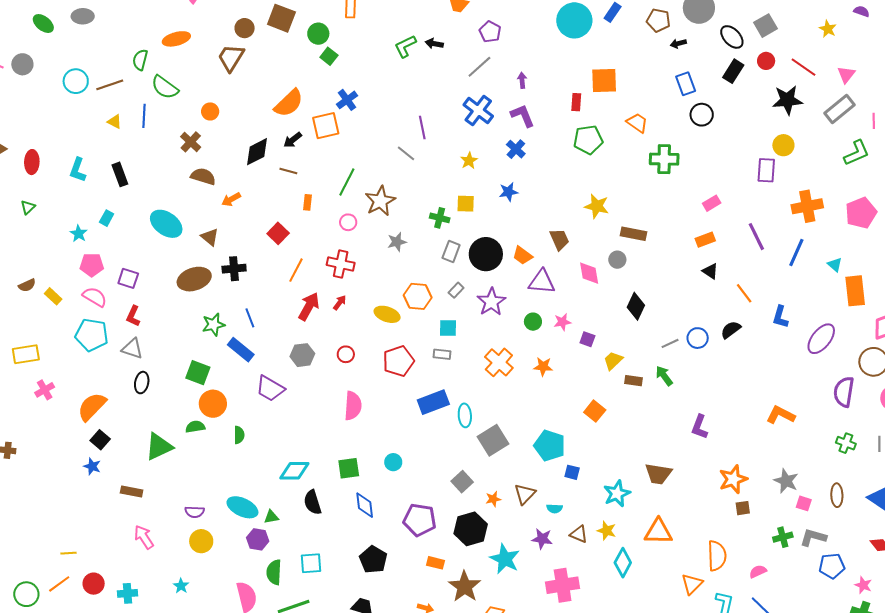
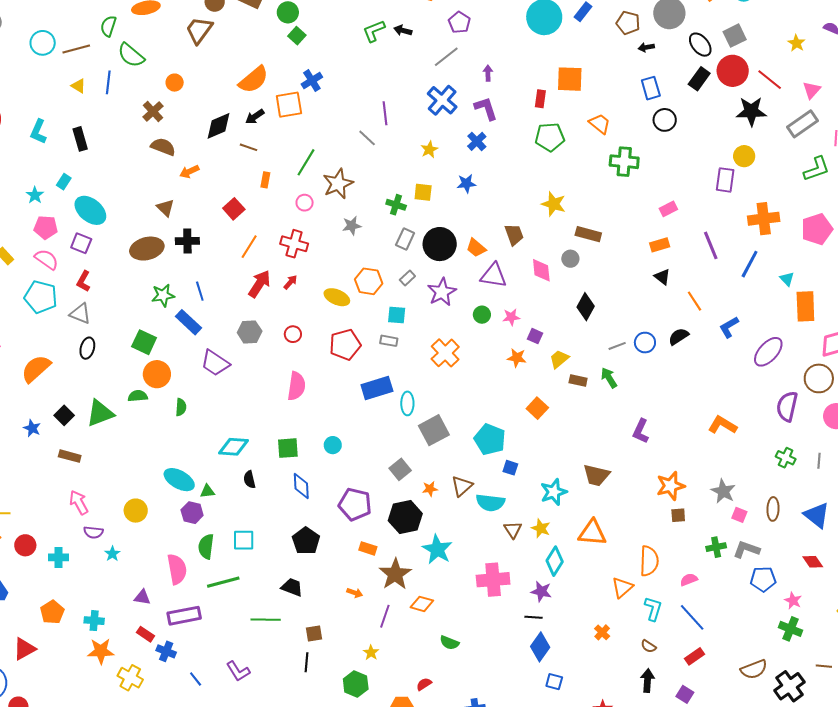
red circle: (766, 61) -> (733, 71), size x1.8
cyan ellipse: (166, 224) -> (90, 210), moved
blue L-shape: (780, 317) -> (729, 327), turned 40
orange star: (543, 367) -> (517, 358), moved
black square: (100, 440) -> (64, 415), moved
black semicircle: (313, 502) -> (249, 479), size x0.7
cyan semicircle: (554, 509) -> (490, 503), size x1.8
purple semicircle: (195, 512) -> (93, 532), moved
brown triangle: (579, 534) -> (513, 530), turned 30
purple star: (542, 539) -> (541, 591), moved

